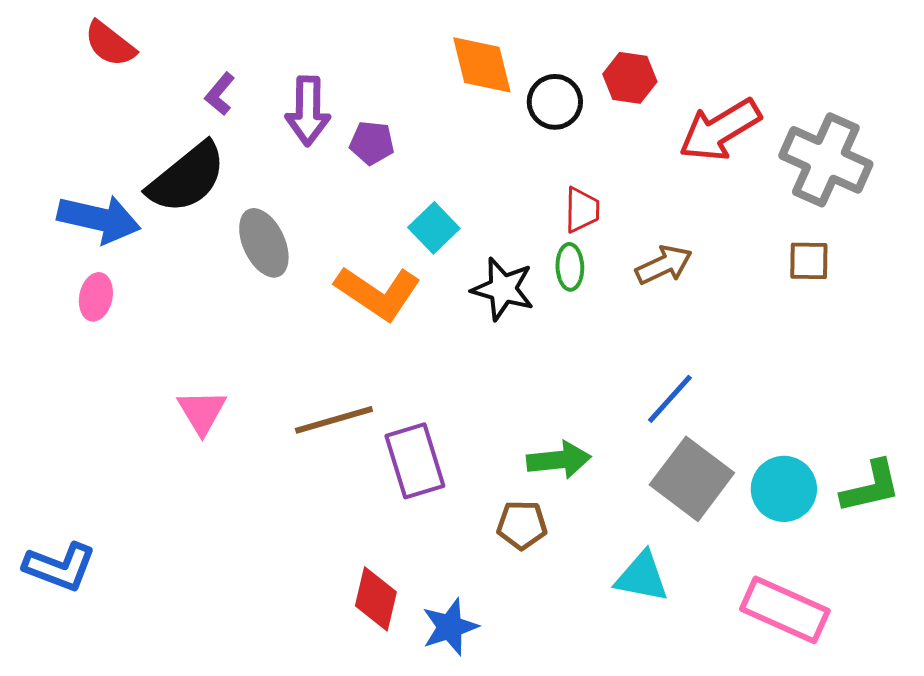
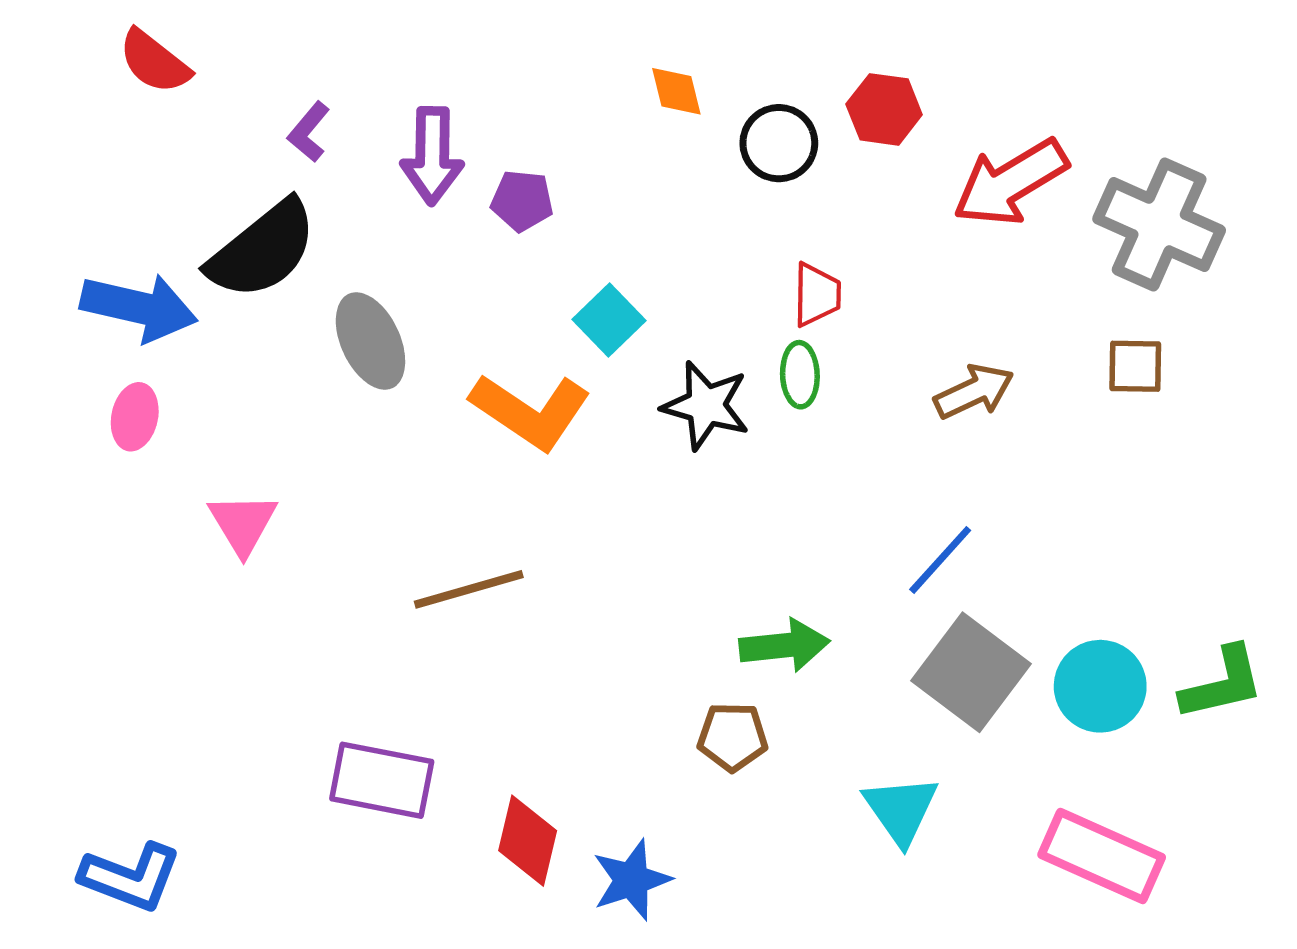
orange diamond: (482, 65) -> (676, 91), size x0.6
brown arrow: (664, 265) -> (974, 392), moved
pink triangle: (202, 412) -> (243, 523), moved
purple rectangle: (415, 461) -> (382, 780), moved, turned -62
blue L-shape: (60, 567) -> (131, 877), moved
cyan triangle: (642, 577) -> (901, 810), turned 44

